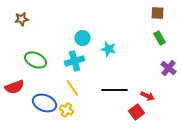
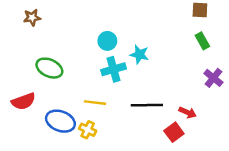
cyan cross: (74, 61) -> (114, 69), moved
yellow line: (72, 88) -> (95, 103), turned -48

